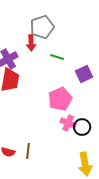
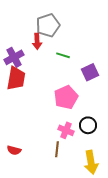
pink cross: (68, 123) -> (66, 130), moved
brown line: (28, 151) -> (57, 149), moved

